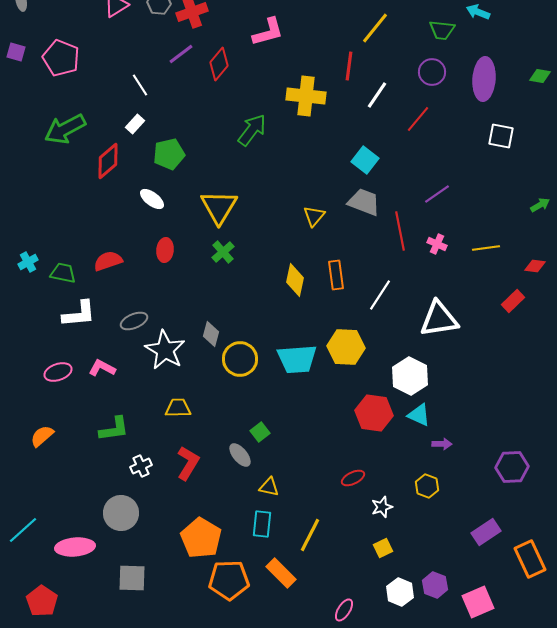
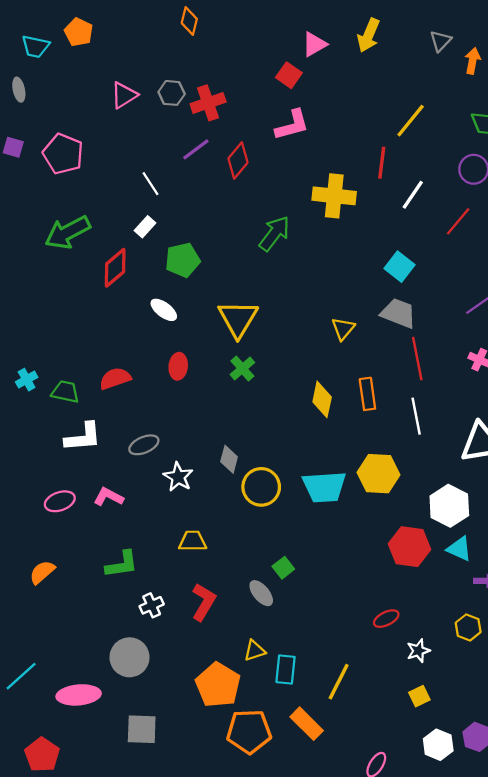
red line: (400, 231) -> (417, 359), moved
white line: (380, 295) -> (416, 416), turned -44
white star: (165, 350) -> (178, 477), size x0.7
yellow triangle: (269, 487) -> (255, 651), moved, turned -30

